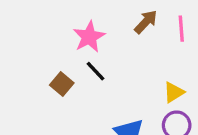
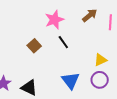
black line: (95, 71) -> (63, 42), moved

